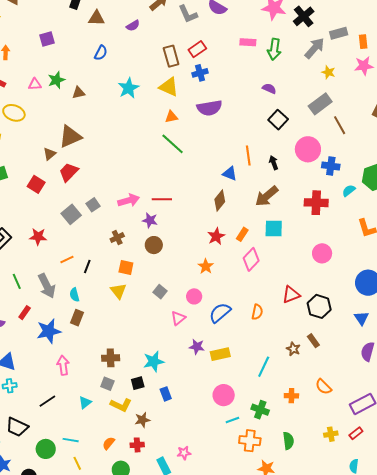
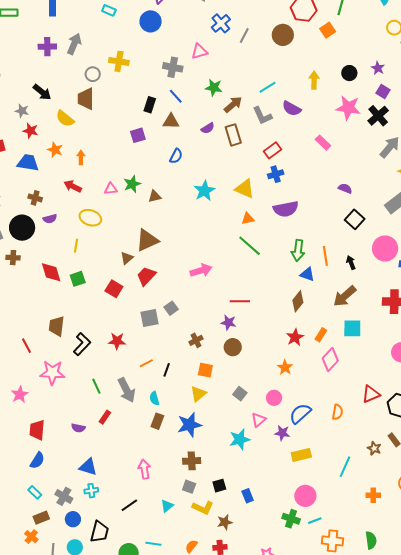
purple square: (47, 39) -> (138, 135), moved
pink rectangle: (248, 42) -> (323, 143), turned 42
green arrow: (274, 49) -> (298, 250), moved
brown rectangle: (171, 56) -> (233, 135), moved
pink arrow: (129, 200) -> (201, 270), moved
gray square: (71, 214) -> (149, 318), turned 30
yellow triangle: (118, 291) -> (198, 394), turned 30
blue star: (49, 331) -> (189, 425), moved
purple star: (197, 347) -> (282, 433), moved
cyan star: (154, 361) -> (240, 439), moved
green cross: (260, 410) -> (291, 519), moved
black trapezoid: (17, 427) -> (99, 532), turned -100

